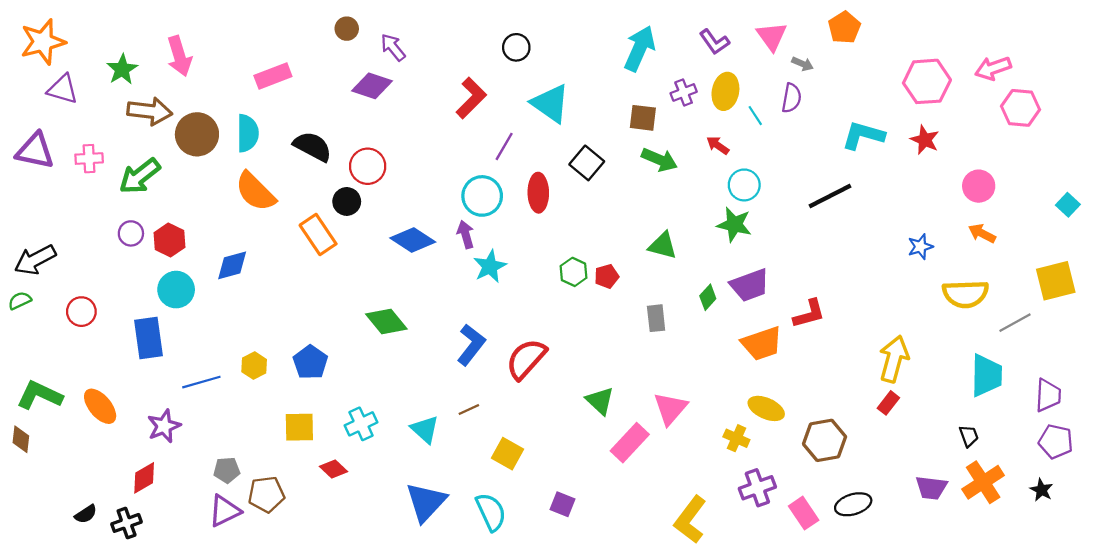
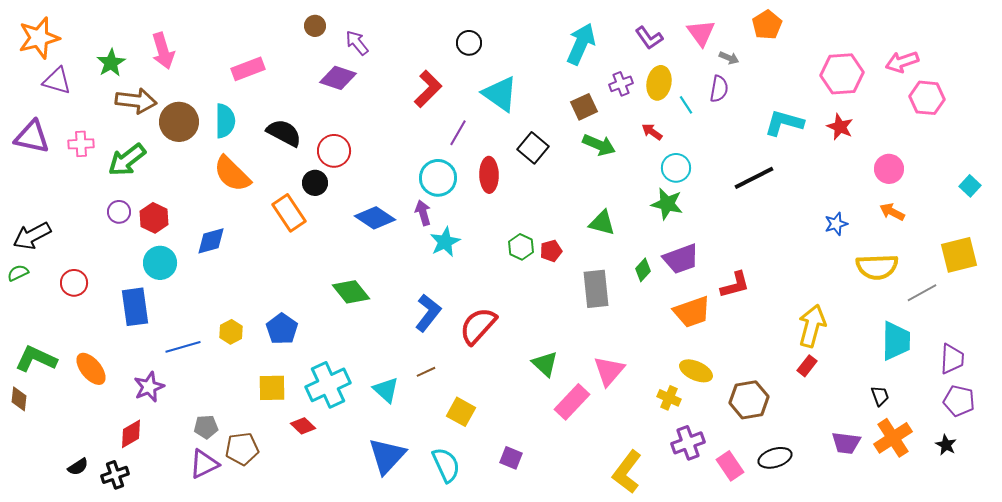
brown square: (643, 118) -> (584, 107), turned -32
gray rectangle: (656, 318) -> (596, 289), size x1.5
cyan cross: (361, 424) -> (328, 385), size x1.5

